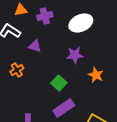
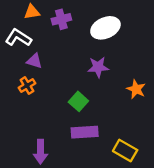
purple triangle: (35, 46) -> (34, 61), moved
orange star: (96, 75) -> (136, 89), moved
purple rectangle: (64, 108) -> (85, 132), turned 30

